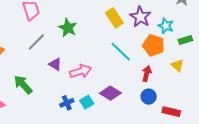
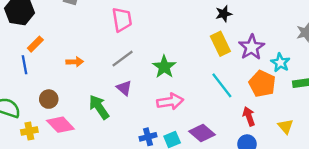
green star: (68, 28) -> (164, 67), moved
purple triangle: (55, 64) -> (124, 88), moved
yellow triangle: (177, 65) -> (285, 126), moved
red arrow: (147, 74) -> (249, 116), turned -42

